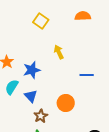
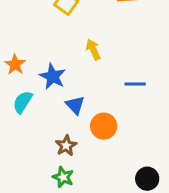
blue star: (32, 70) -> (53, 76), turned -30
blue triangle: (31, 96) -> (75, 105), moved

